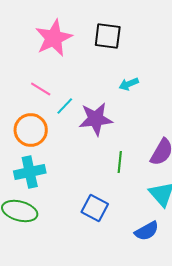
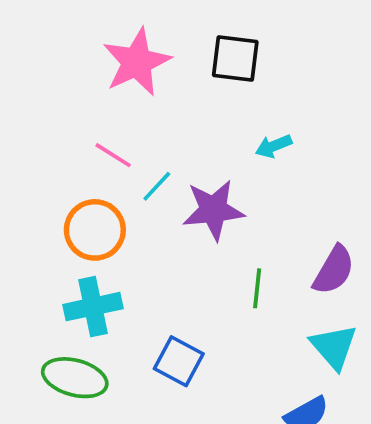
blue square: (95, 208) -> (179, 361), moved

